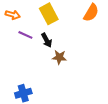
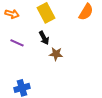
purple line: (25, 35) -> (17, 43), moved

